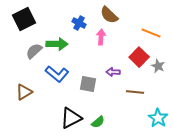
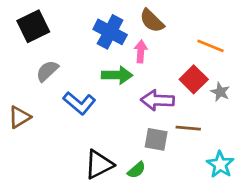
blue cross: (79, 23) -> (110, 32), size x1.6
green arrow: (57, 44) -> (117, 75), moved
purple arrow: (113, 72) -> (157, 100), size x1.6
gray square: (88, 84) -> (156, 139), moved
brown triangle: (24, 92) -> (19, 117), moved

